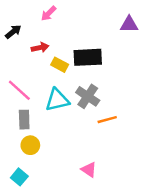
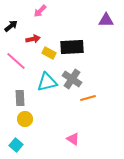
pink line: (19, 90) -> (16, 61), moved

